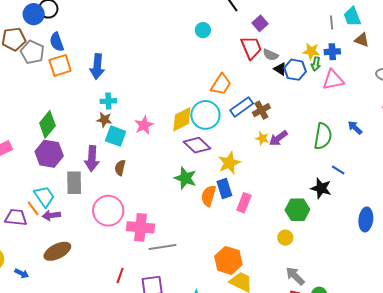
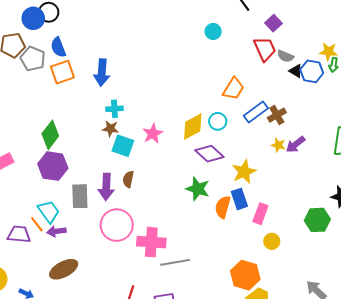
cyan circle: (205, 115) -> (218, 121), size x0.6
purple arrow: (92, 159) -> (106, 187), moved
yellow circle: (285, 238) -> (272, 241), moved

